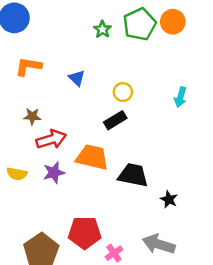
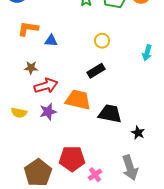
blue triangle: (77, 78) -> (51, 41), moved, turned -40
yellow circle: (123, 92) -> (102, 41), moved
gray arrow: (159, 244) -> (130, 168), turned -125

